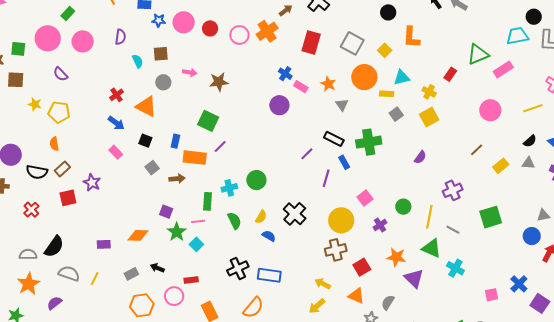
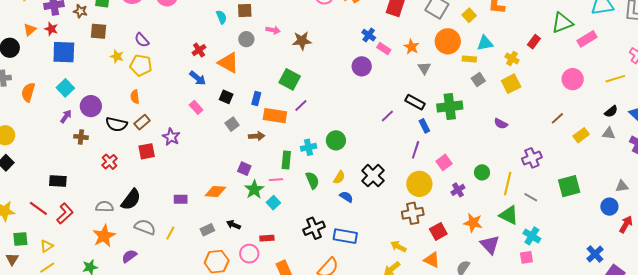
purple semicircle: (61, 74) -> (142, 40), moved
purple semicircle: (420, 157) -> (501, 124), turned 80
purple line: (326, 178) -> (416, 150), moved
pink square: (492, 295) -> (526, 257), moved

